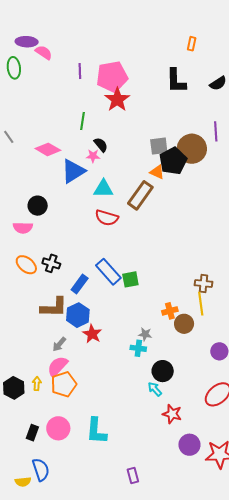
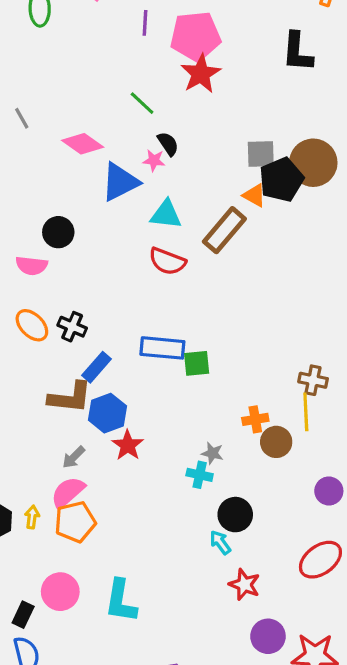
green line: (83, 121) -> (142, 103), turned -60
blue rectangle: (108, 272) -> (162, 348), turned -48
blue rectangle: (80, 284) -> (96, 367), moved
black rectangle: (32, 433) -> (23, 615), moved

